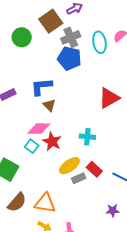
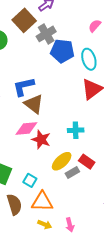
cyan ellipse: (99, 42) -> (89, 59), moved
blue pentagon: (69, 58) -> (62, 51), moved
brown triangle: (49, 105) -> (34, 104), size x1.5
cyan square: (32, 146) -> (30, 180), moved
brown semicircle: (17, 202) -> (14, 204), turned -50

